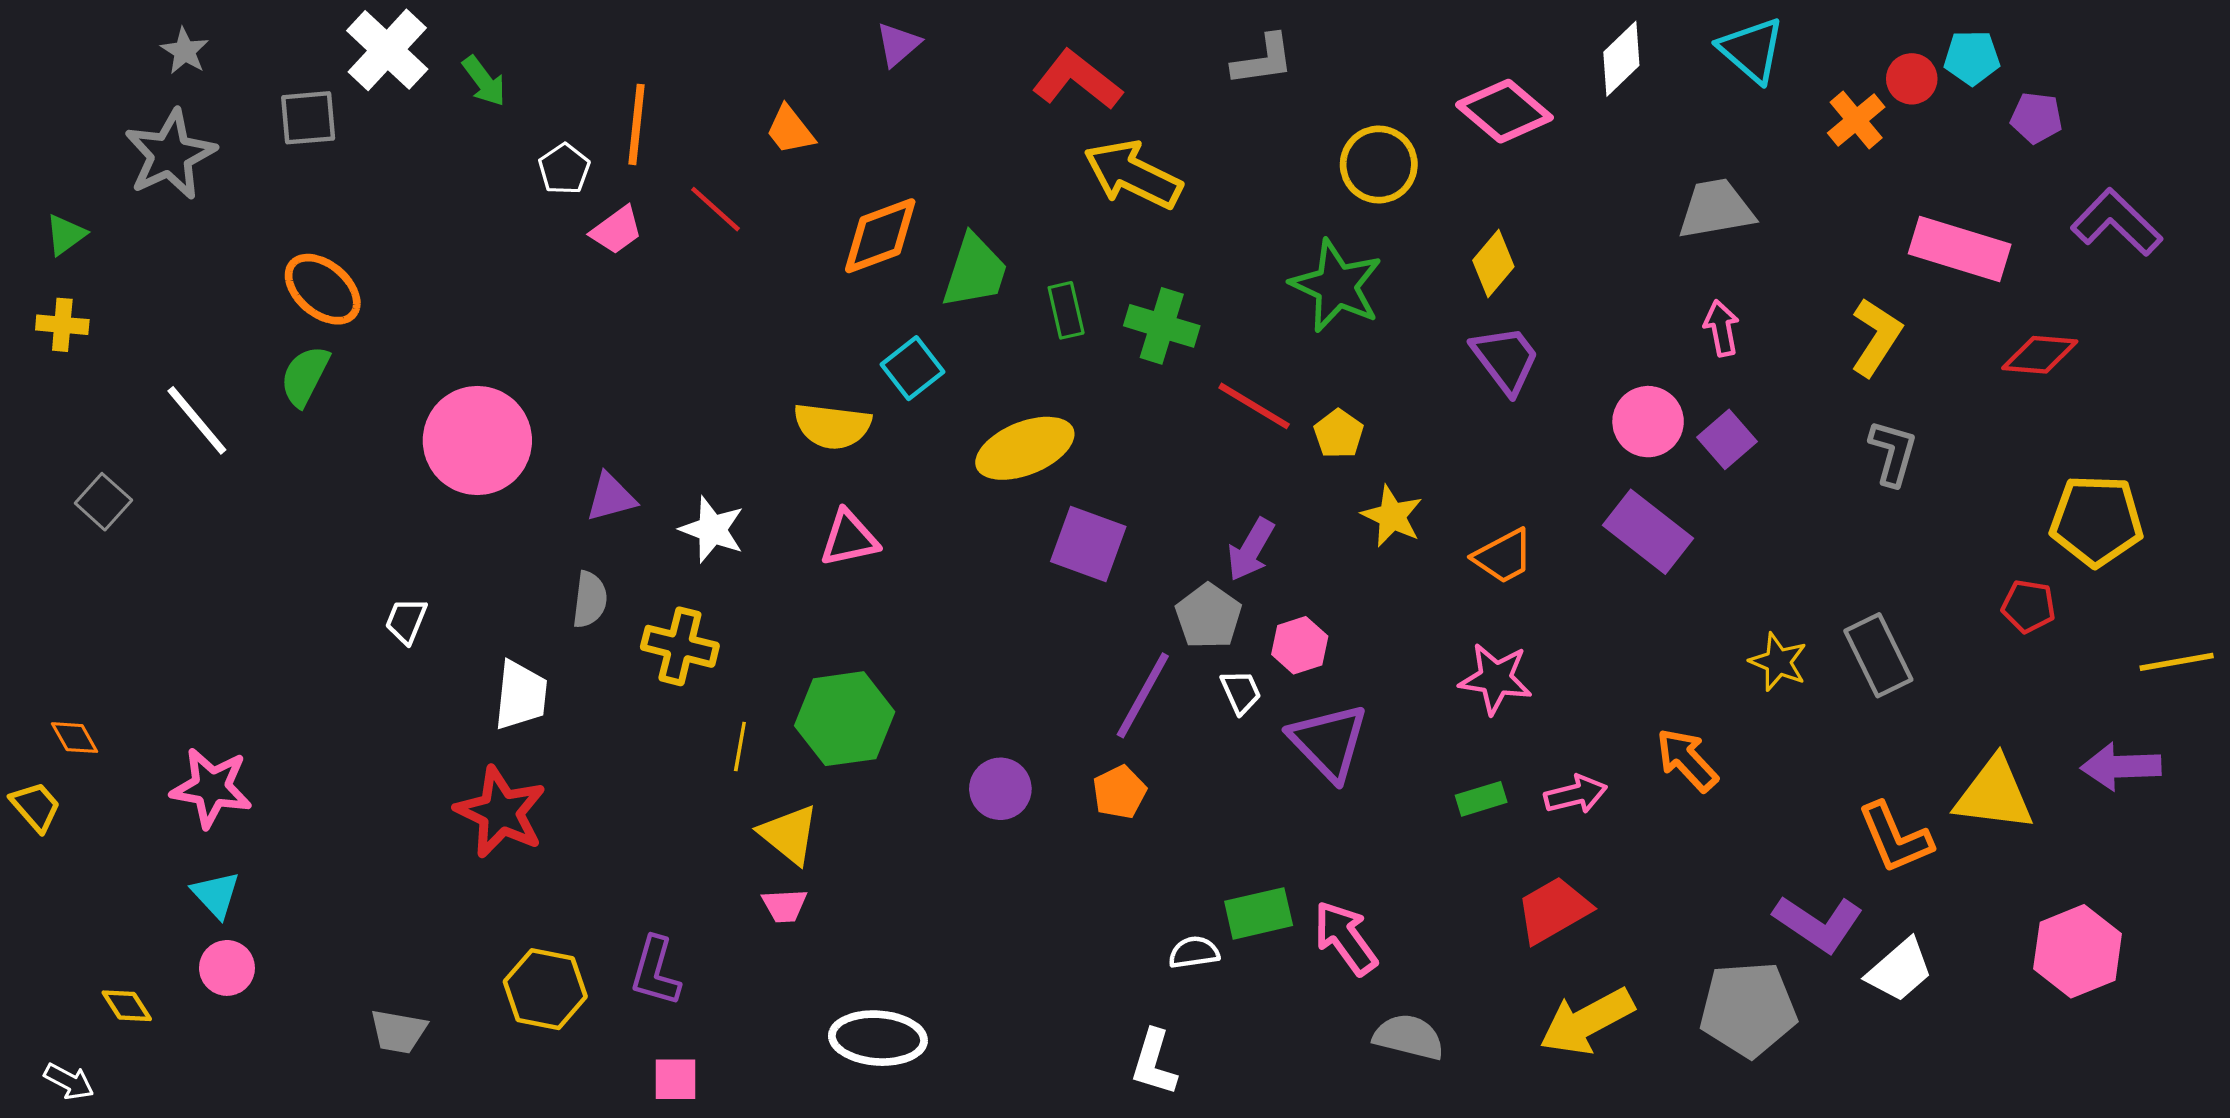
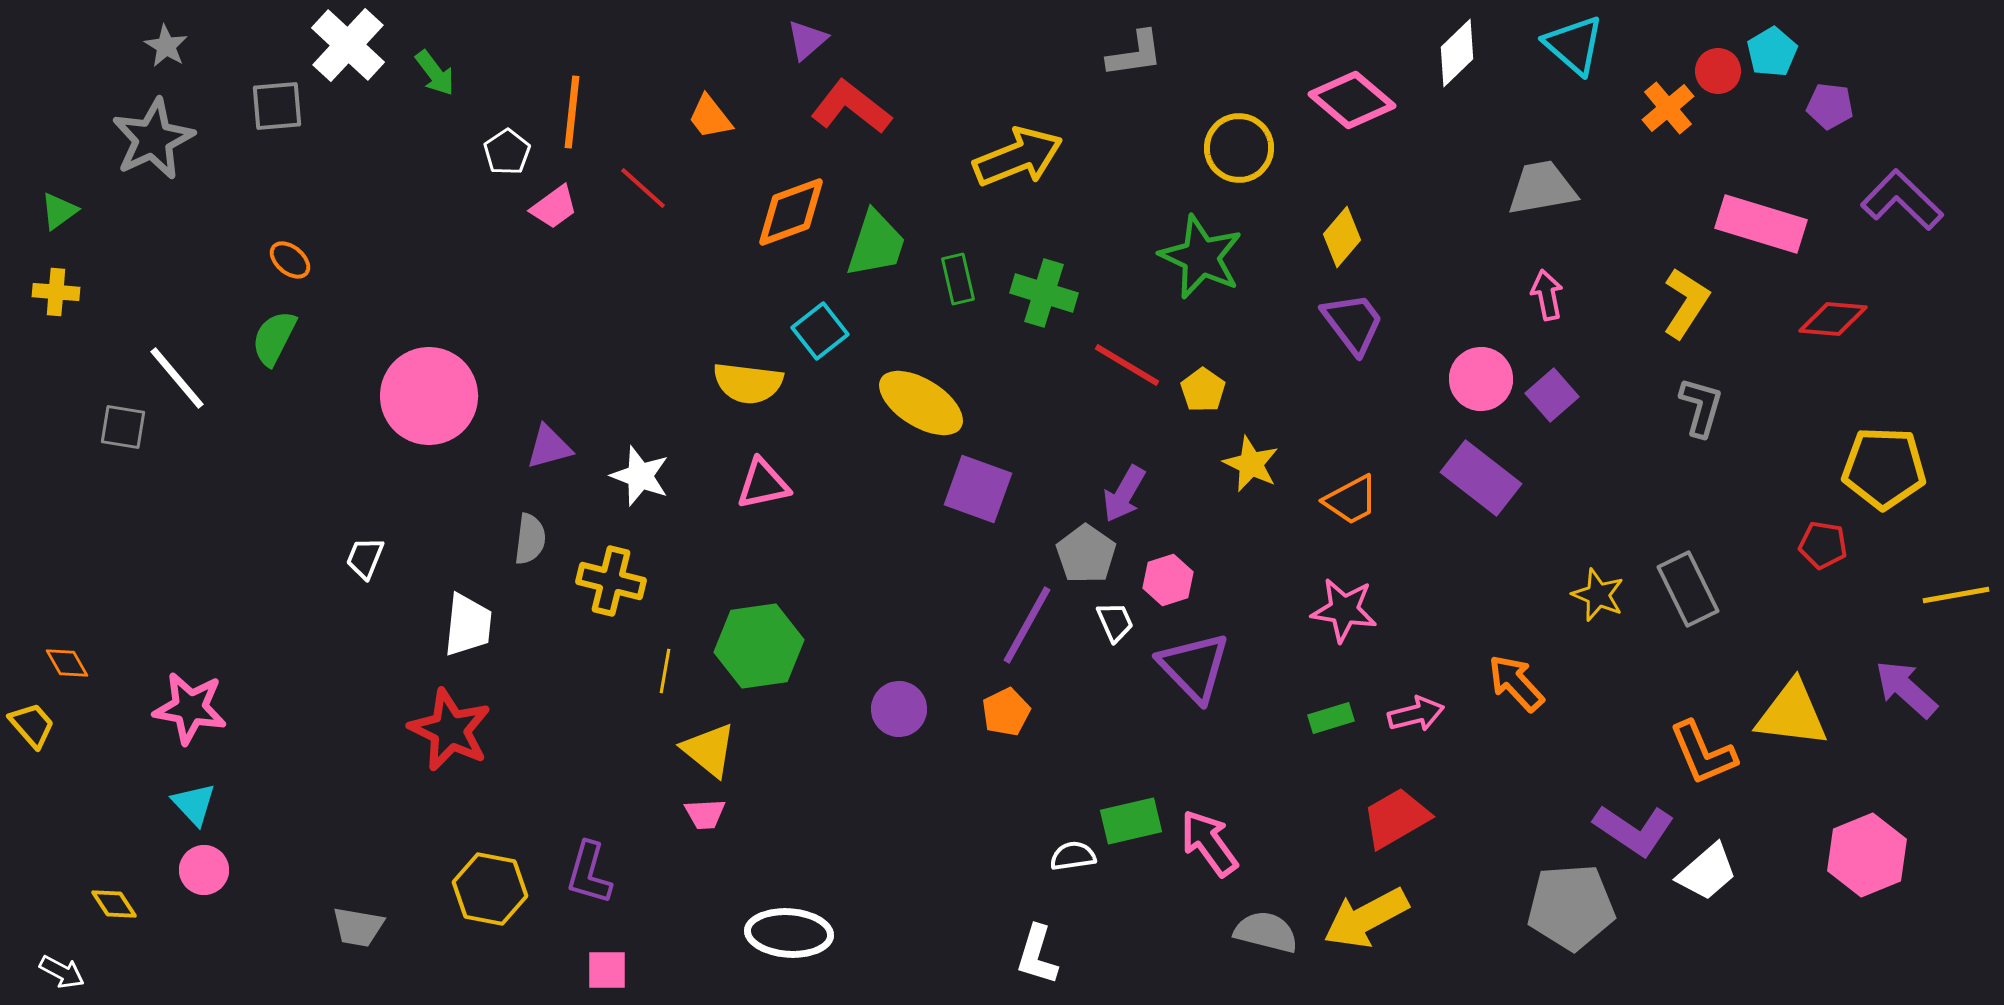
cyan pentagon: (1972, 58) -> (1772, 52), turned -30
red L-shape: (1077, 80) -> (851, 107), moved
yellow arrow: (1133, 175) -> (1018, 157), turned 132
orange ellipse: (323, 289) -> (290, 260), size x0.6
yellow ellipse: (1025, 448) -> (921, 403), turned 54
gray square: (103, 502) -> (123, 427), moved, turned -33
purple arrow: (2121, 767) -> (1906, 689), turned 44
yellow arrow: (1587, 1021) -> (1366, 918), moved

